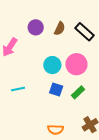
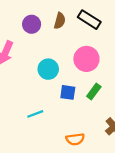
cyan circle: (52, 65) -> (48, 69), moved
cyan line: (18, 89) -> (35, 114), moved

